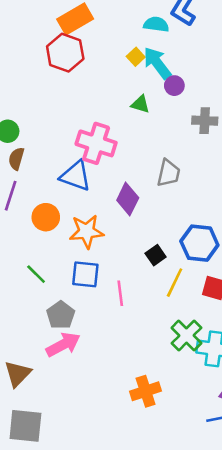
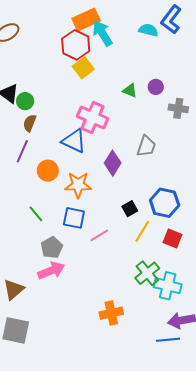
yellow square: (136, 57) -> (83, 68), moved, size x1.5
cyan arrow: (157, 63) -> (102, 33), moved
purple circle: (174, 86) -> (156, 87), moved
pink line: (120, 293) -> (99, 235), turned 60

